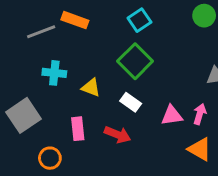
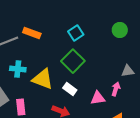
yellow triangle: (91, 88) -> (43, 79), size x1.6
pink arrow: (200, 114) -> (116, 89), moved
pink rectangle: (78, 129) -> (21, 107), moved

